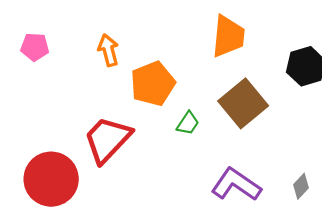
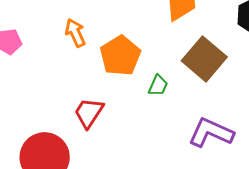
red trapezoid: (107, 139) -> (89, 113), size x0.7

